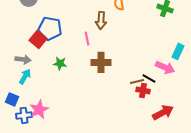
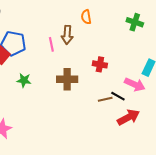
pink line: (87, 38) -> (51, 44), moved
red cross: (143, 90) -> (100, 64), moved
red arrow: (163, 112) -> (128, 117), moved

